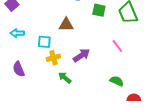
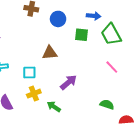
pink line: (117, 46) -> (112, 67), moved
yellow cross: (53, 58) -> (34, 94), moved

